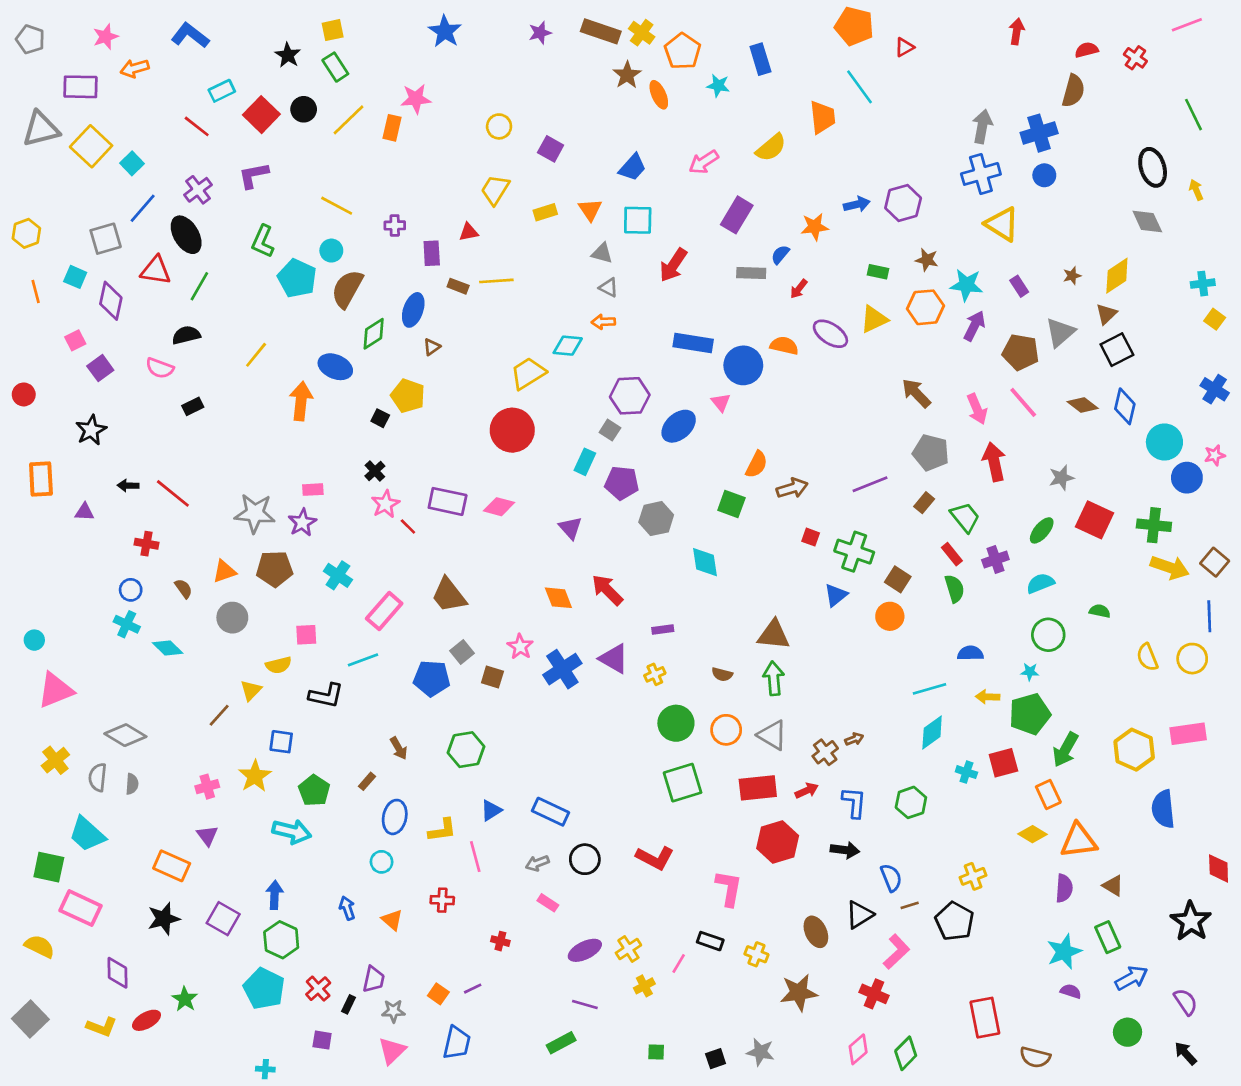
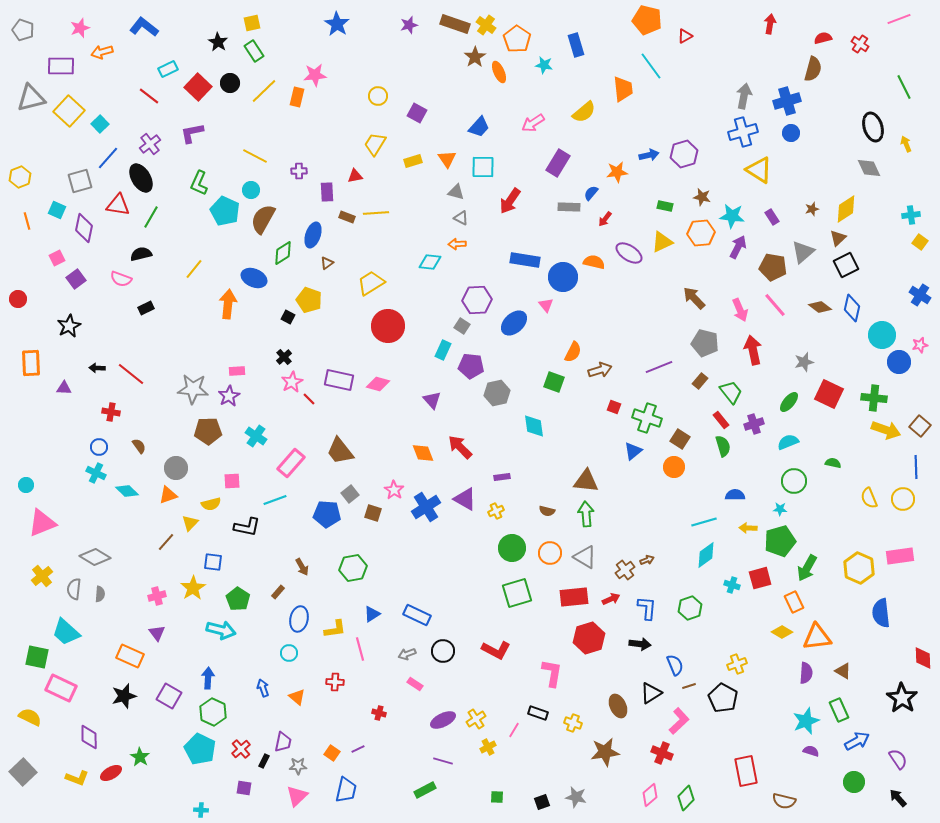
yellow trapezoid: (528, 373) -> (371, 283), moved
orange triangle: (224, 571) -> (168, 495), moved

